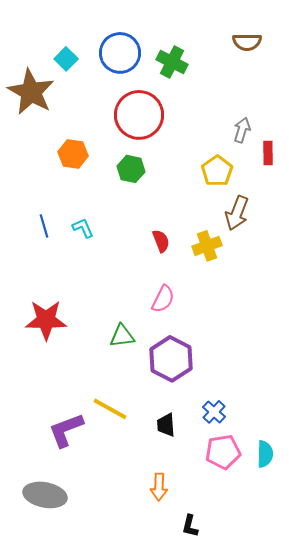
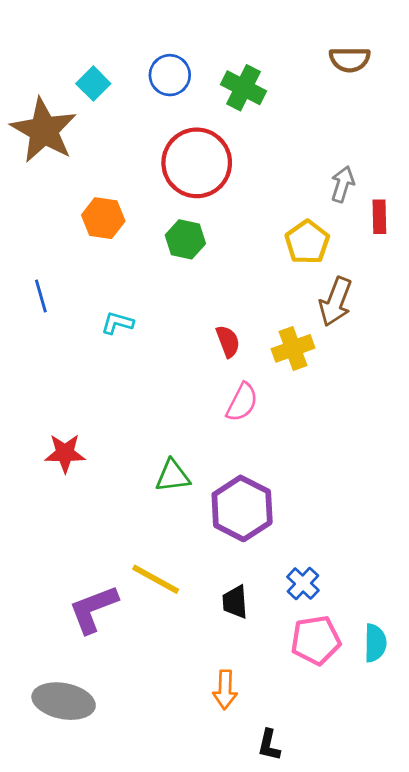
blue circle: (120, 53) -> (170, 75), size x0.7
blue line: (44, 226) -> (41, 296), moved
cyan L-shape: (83, 228) -> (117, 323), turned -50
pink semicircle: (163, 299) -> (242, 402), moved
red star: (46, 320) -> (65, 453), size x0.7

